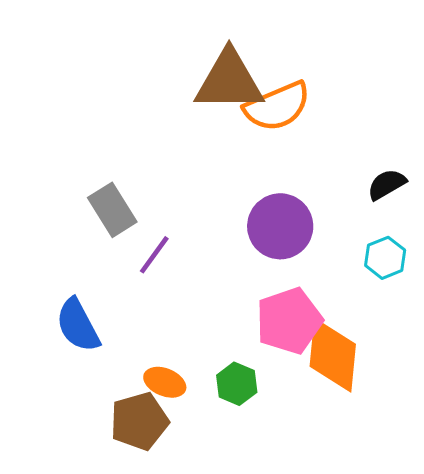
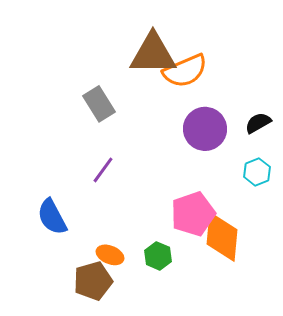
gray rectangle: (112, 210) -> (99, 104), moved
purple circle: (280, 226) -> (205, 129), moved

